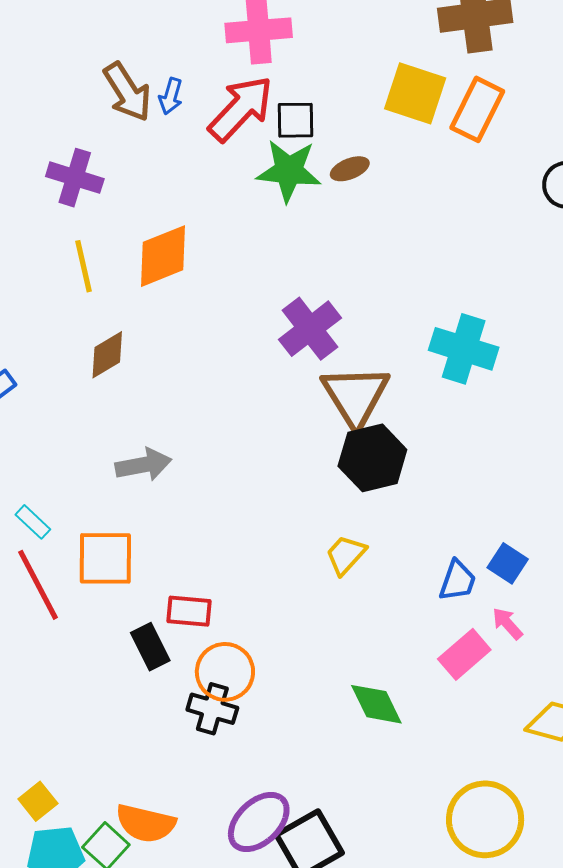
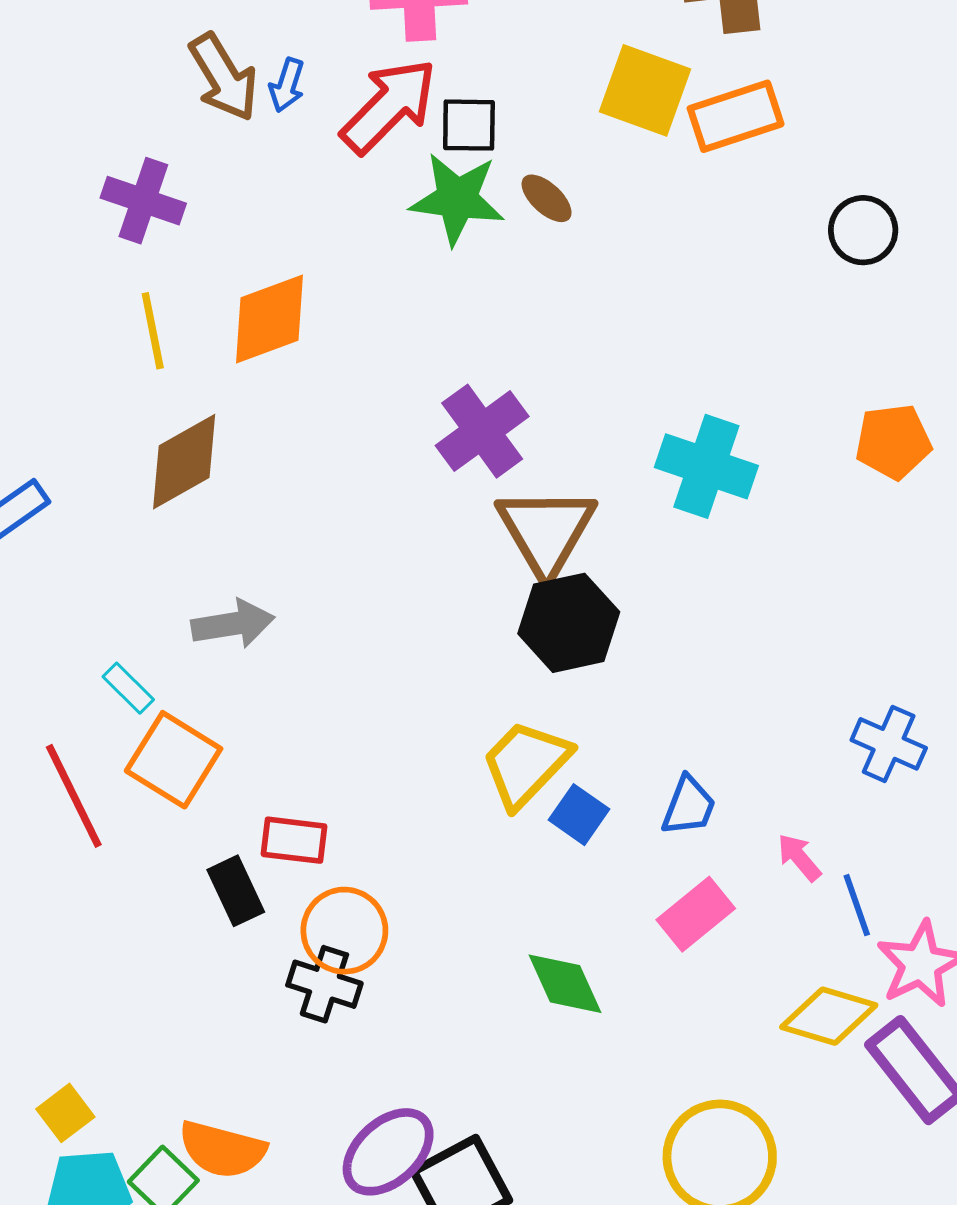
orange rectangle: (477, 109) -> (736, 116), turned 44
brown ellipse: (350, 169) -> (547, 198), turned 63
brown diamond: (107, 355) -> (184, 462), size x1.4
cyan rectangle: (33, 522) -> (128, 688), moved
yellow trapezoid: (346, 555) -> (526, 764), size x1.5
orange square: (105, 558) -> (174, 760), turned 30
blue square: (508, 563) -> (579, 815), moved
pink arrow: (507, 624) -> (799, 857), moved

